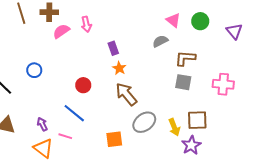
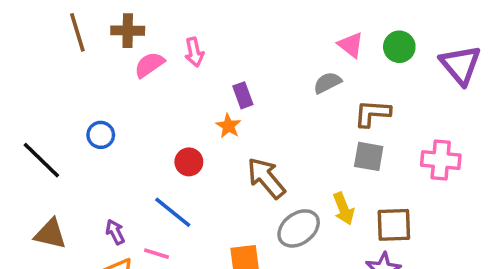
purple triangle: (234, 31) -> (460, 65), size x1.4
orange star: (119, 68) -> (228, 126), moved
yellow arrow: (174, 127) -> (344, 209), moved

